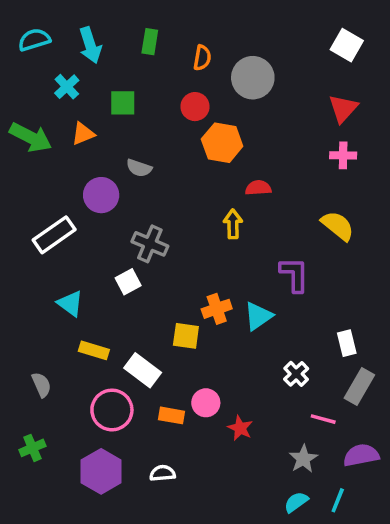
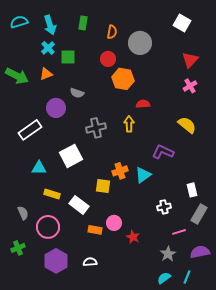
white square: (347, 45) -> (182, 23), moved
cyan cross: (67, 87) -> (48, 48), moved
pink cross: (343, 155) -> (190, 86), turned -32
gray cross: (150, 244) -> (96, 128), moved, turned -36
purple L-shape: (294, 275) -> (163, 152), turned -65
white square: (128, 282) -> (71, 156), size x1.6
cyan triangle: (70, 303) -> (39, 168), turned -35
white cross: (296, 374) -> (164, 207), turned 32
pink circle: (112, 410) -> (48, 227), moved
pink line: (323, 419) -> (179, 232), turned -32

